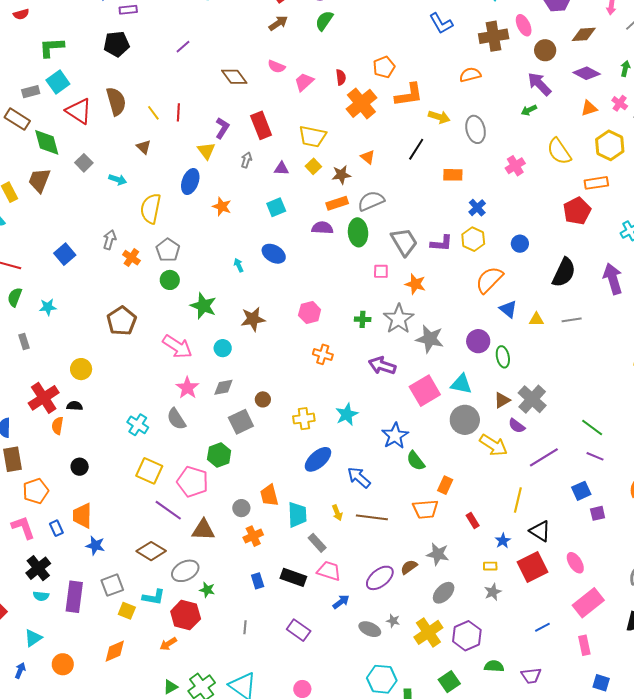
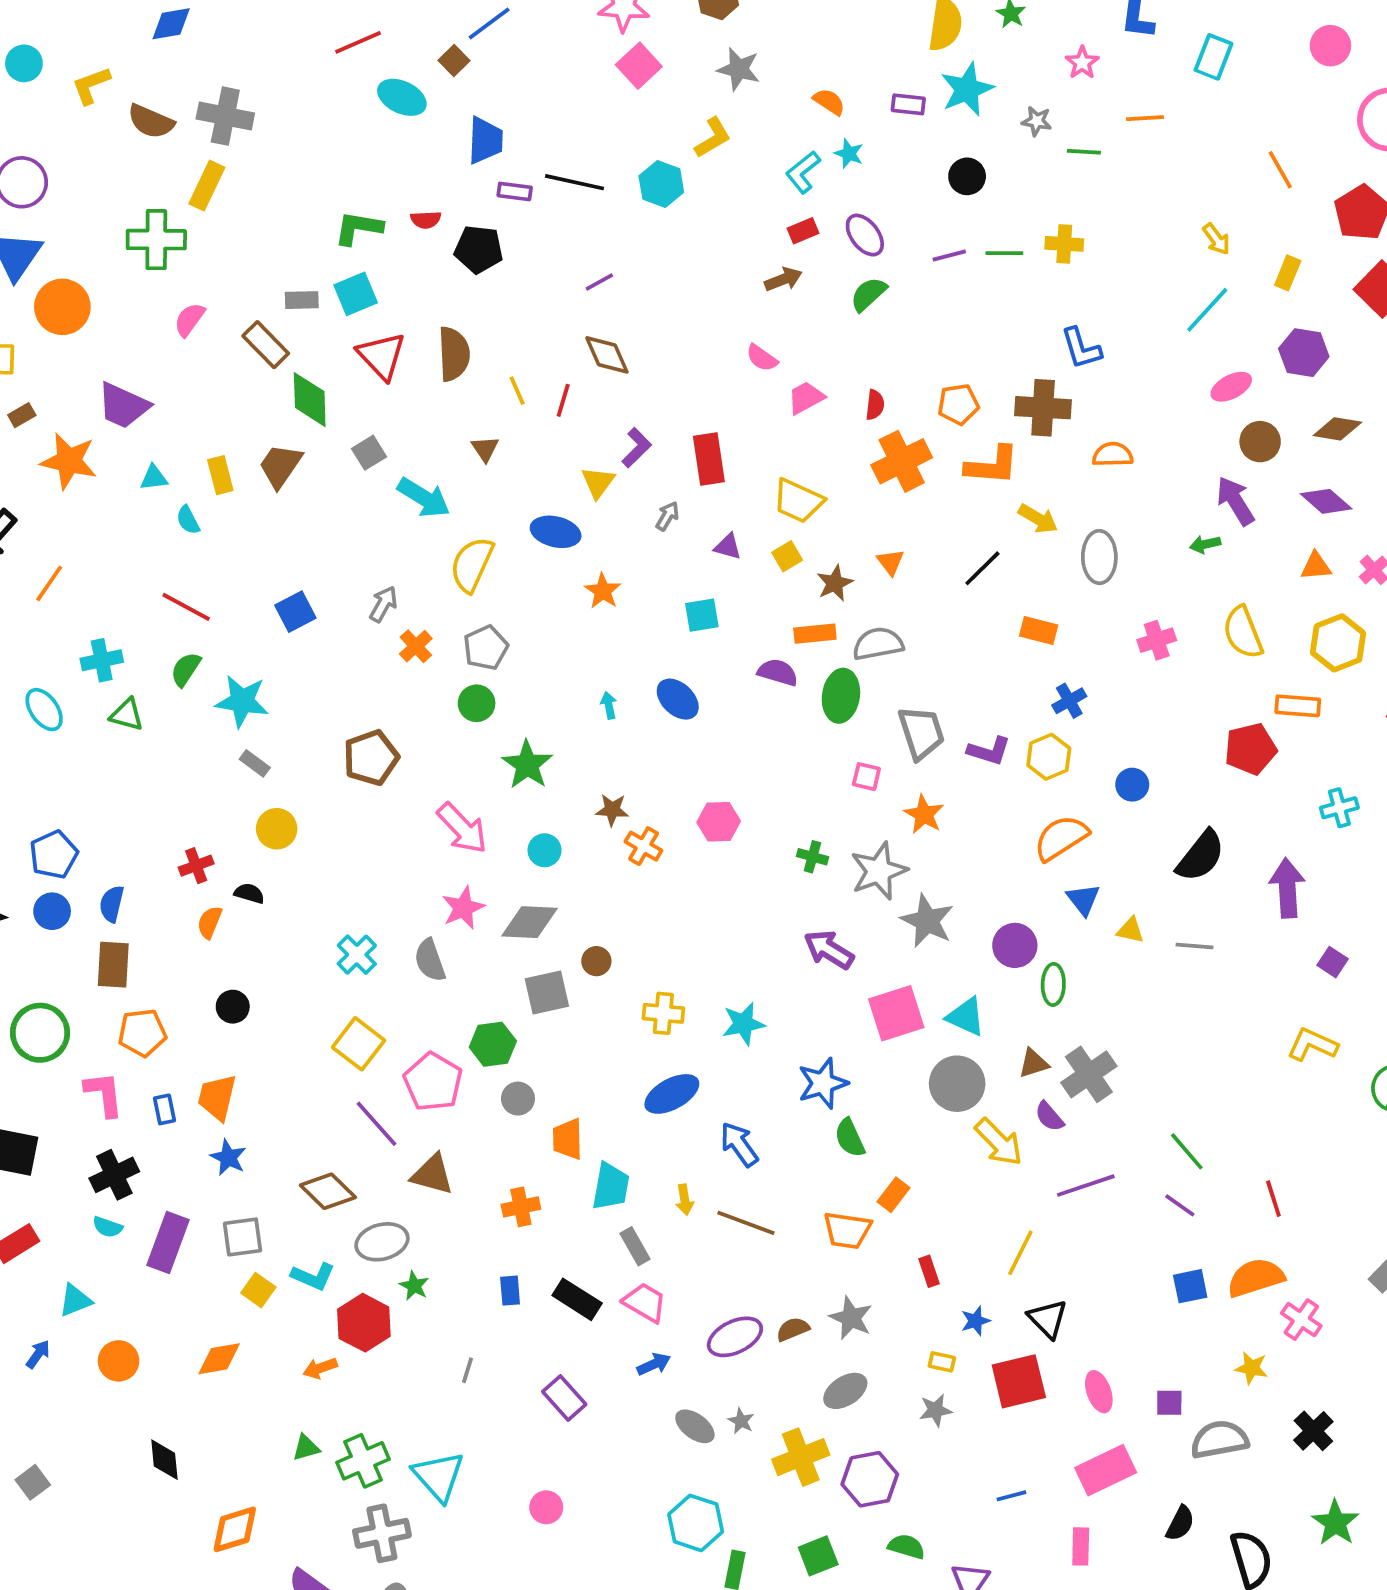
red semicircle: (21, 14) -> (426, 220), moved
pink ellipse: (524, 25) -> (1231, 387), turned 75
brown cross: (494, 36) -> (1043, 408), moved
brown diamond: (234, 77) -> (607, 355), moved
brown star: (341, 175) -> (835, 583), turned -30
cyan arrow: (118, 180) -> (424, 498), size x1.6
blue ellipse: (190, 182) -> (556, 532), turned 70
cyan star: (48, 307) -> (242, 701), size x1.6
brown star: (253, 319) -> (612, 810), size x0.7
gray rectangle: (24, 341) -> (255, 763), moved, turned -49
orange cross: (323, 354) -> (643, 846), moved
gray diamond: (223, 387) -> (529, 922), size x1.4
red cross: (44, 398) -> (196, 866), size x0.6
blue square: (581, 491) -> (1190, 1286), moved
gray circle: (241, 508) -> (518, 1099), moved
purple square: (598, 513) -> (1169, 1403), moved

